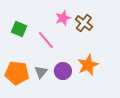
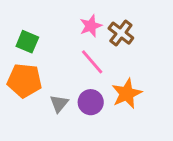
pink line: (46, 40) -> (92, 62), moved
orange pentagon: (17, 73) -> (24, 81), moved

